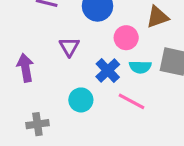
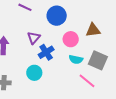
blue cross: (108, 71) -> (46, 52), moved
pink line: (131, 101) -> (87, 81), moved

